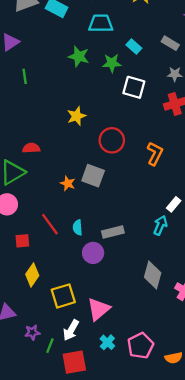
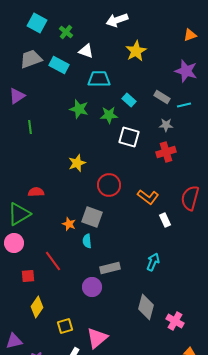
orange L-shape: (155, 154) -> (148, 197), turned 100
white rectangle: (174, 204) -> (165, 220), moved, turned -64
cyan semicircle: (78, 228) -> (87, 241), moved
yellow square: (63, 296) -> (65, 326), size x0.7

